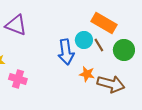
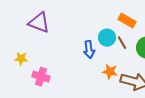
orange rectangle: (104, 23) -> (127, 21), size x0.7
blue arrow: (66, 52) -> (89, 50), size x0.7

